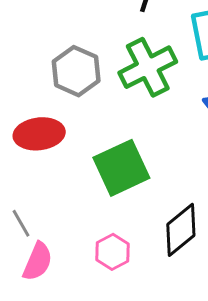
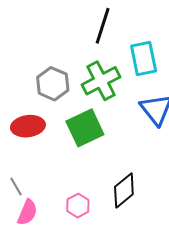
green square: (121, 168) -> (85, 128), moved

